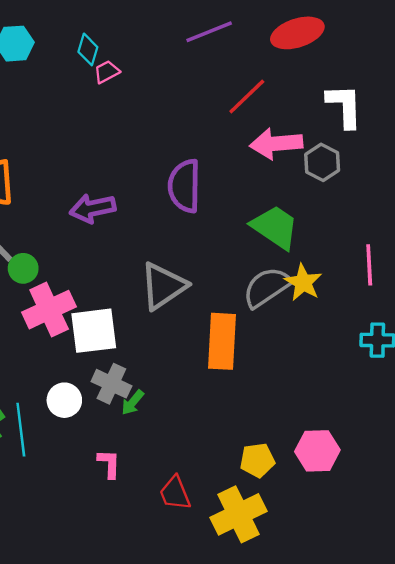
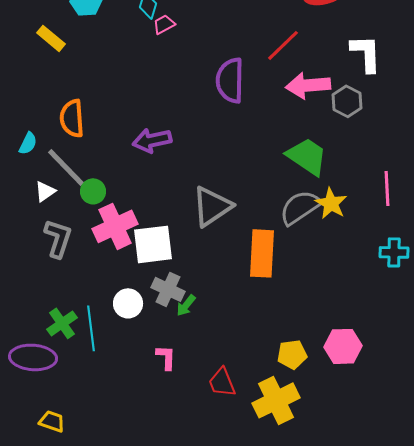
purple semicircle: (184, 186) -> (230, 80), moved

